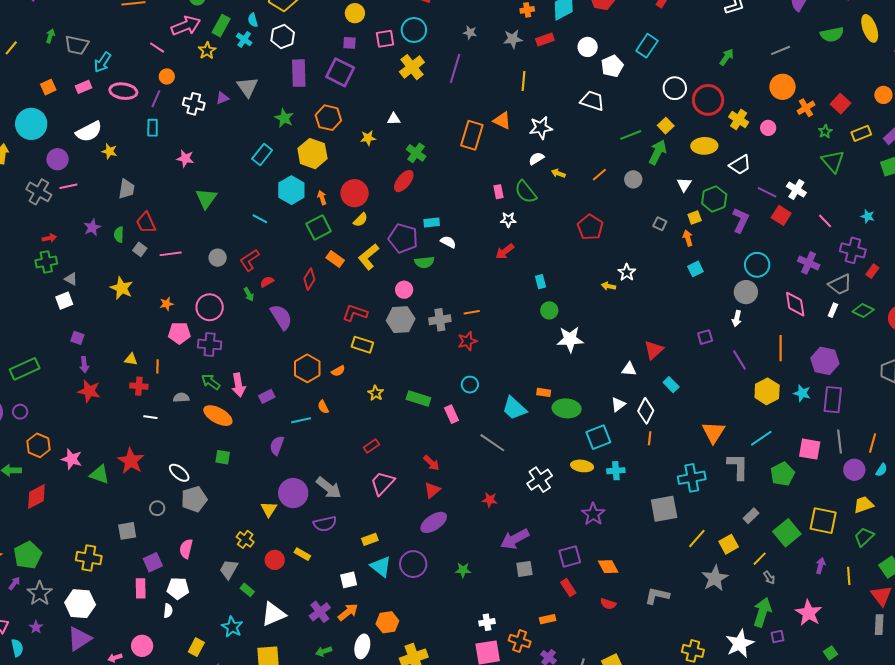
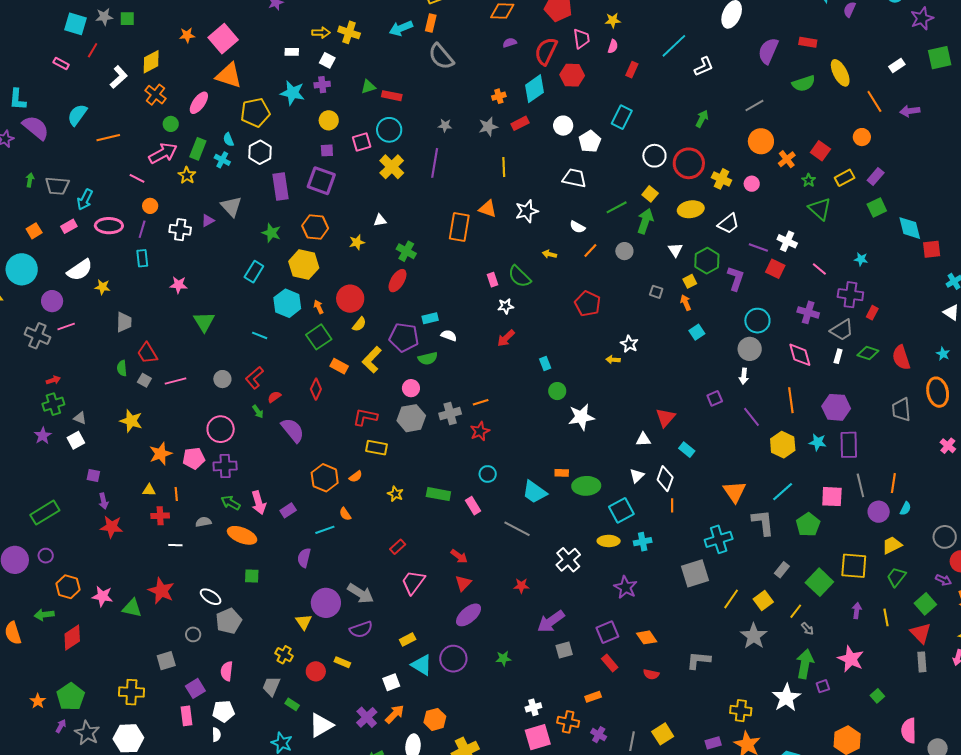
white semicircle: (536, 159) -> (577, 227), moved, turned -112
purple star: (92, 227) -> (43, 436), moved
orange star: (167, 304) -> (161, 454), moved, size x1.6

